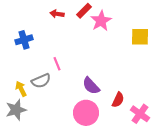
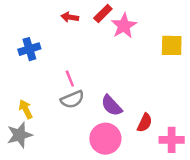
gray semicircle: (41, 81) -> (72, 99), moved
pink cross: (140, 114) -> (172, 140), turned -36

